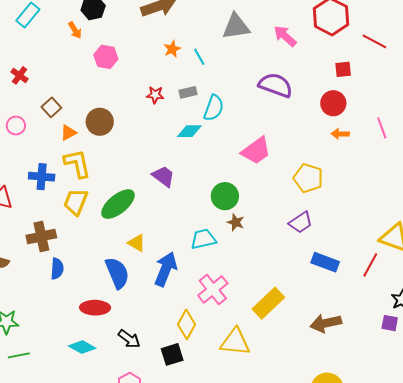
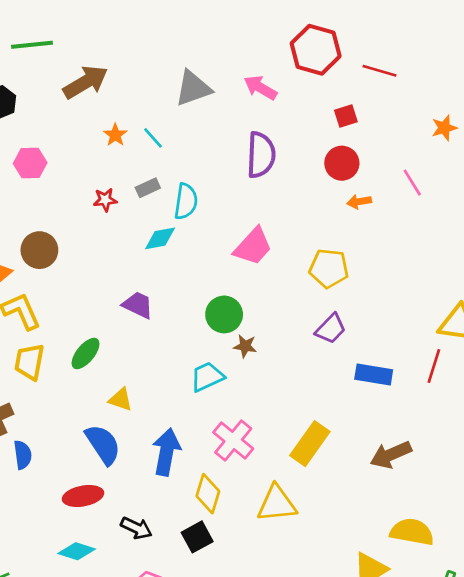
purple semicircle: (276, 85) -> (261, 155), turned 84
green ellipse: (118, 204) -> (86, 354), size x0.7
blue arrow: (166, 269) -> (166, 452), moved

